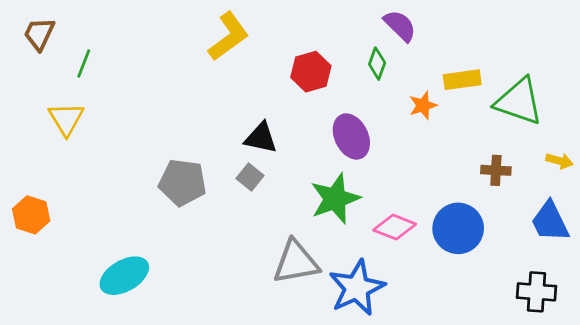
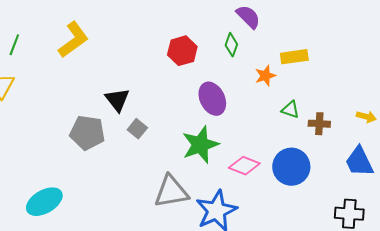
yellow L-shape: (228, 36) -> (73, 40), moved
green triangle: (519, 101) -> (290, 110), moved, size x0.5
black triangle: (261, 138) -> (117, 100), moved, turned 40

